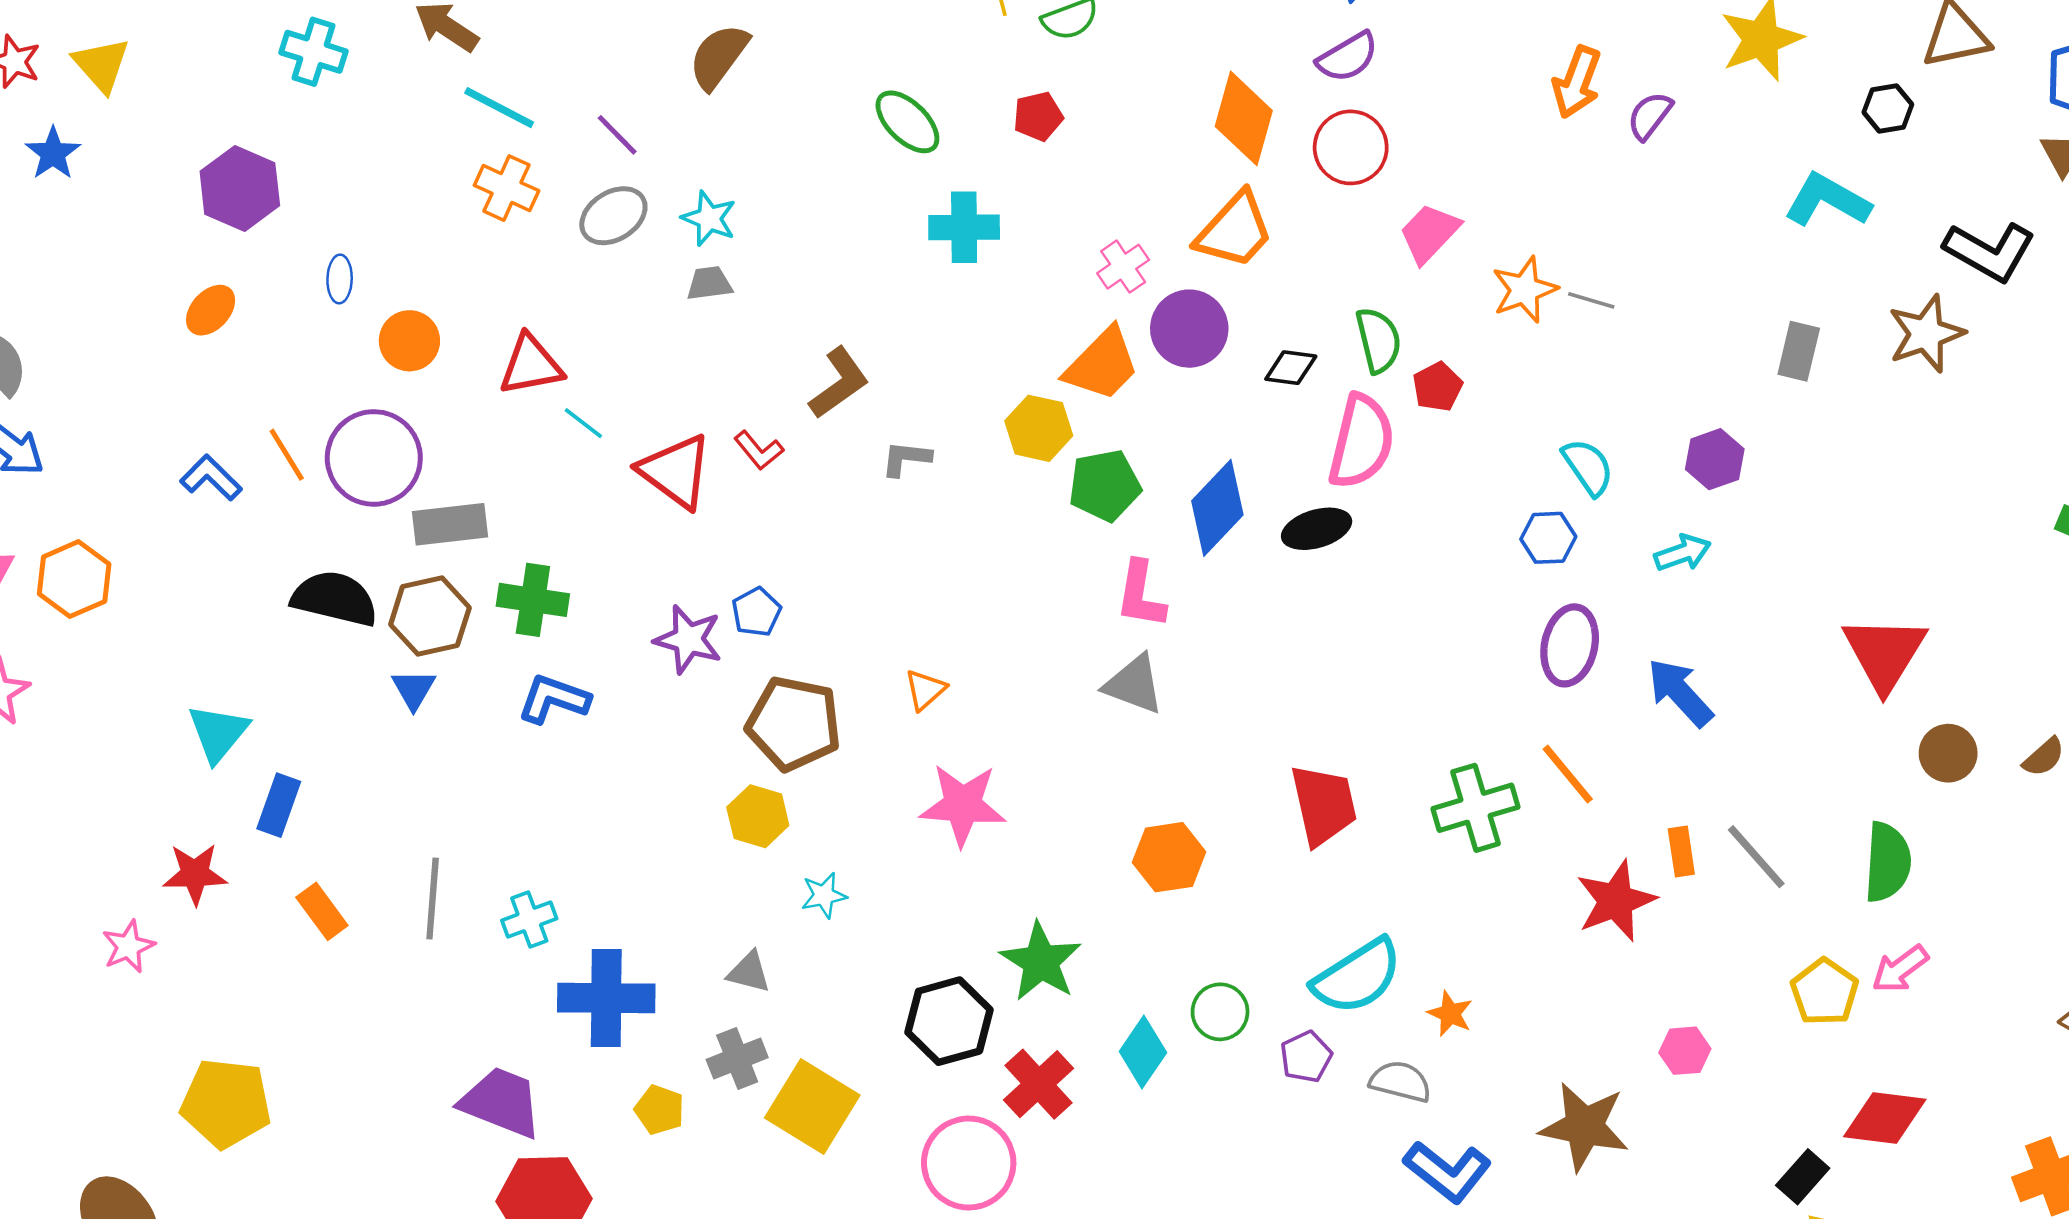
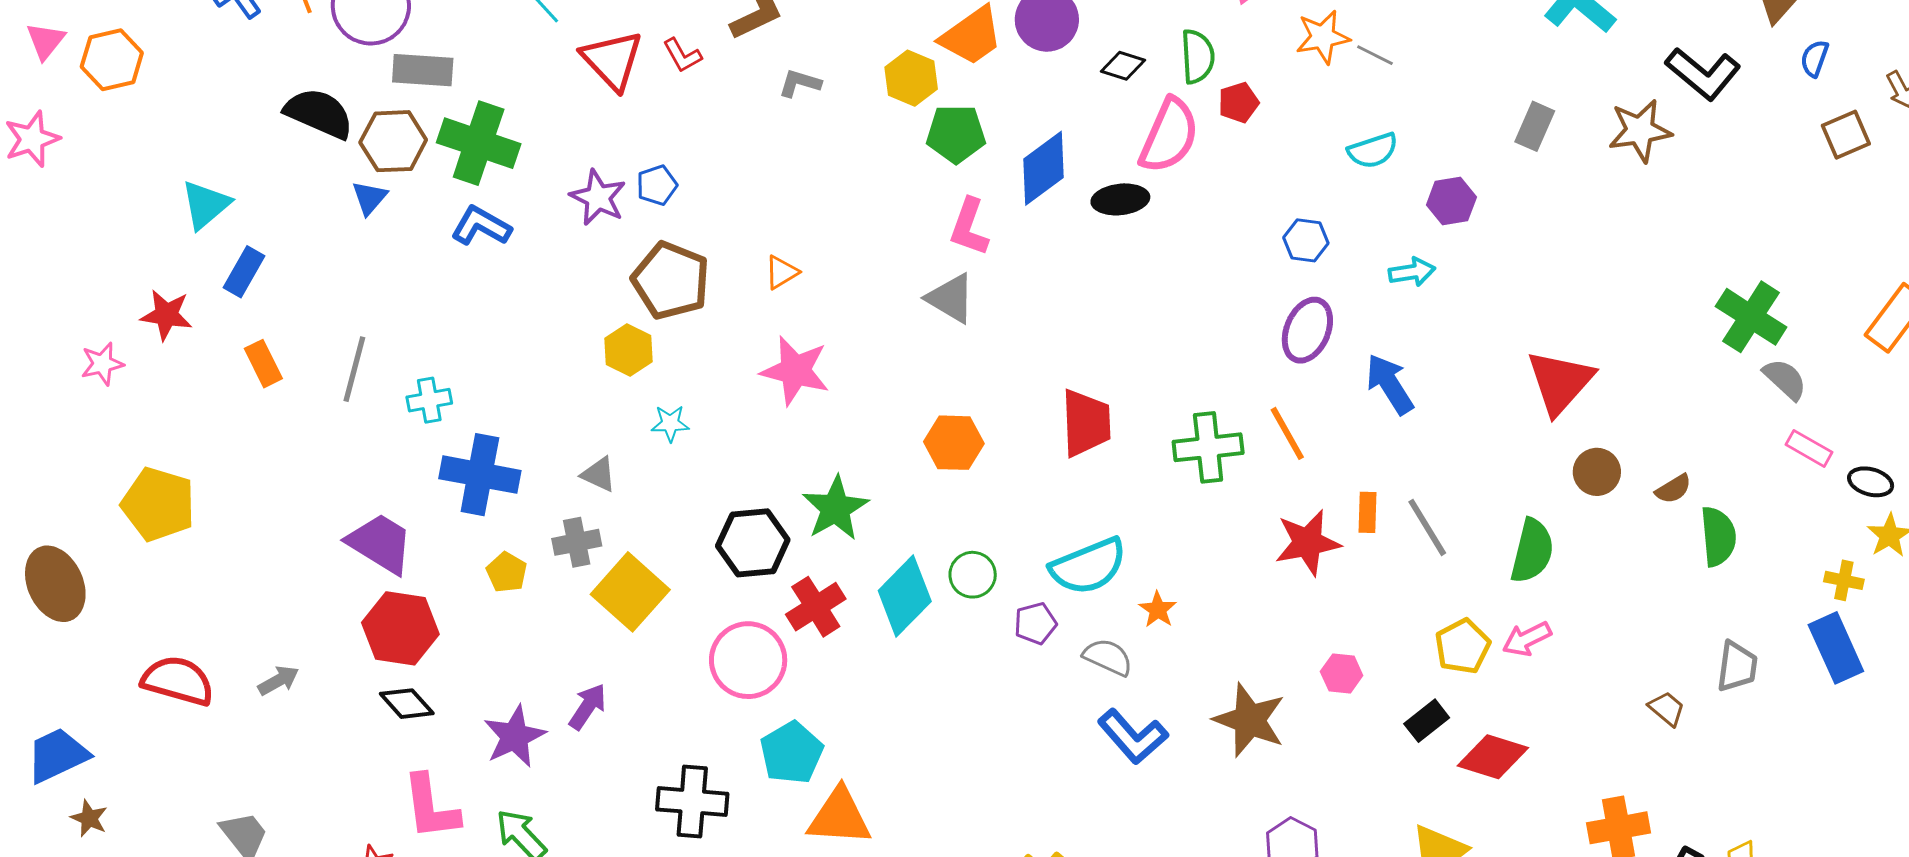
cyan semicircle: (1588, 467) -> (1373, 151), moved, turned 96
green cross: (533, 600) -> (479, 143), size x1.4
cyan diamond: (1143, 1052) -> (905, 596), size x1.4
black rectangle: (1803, 1177) -> (1427, 721), moved

